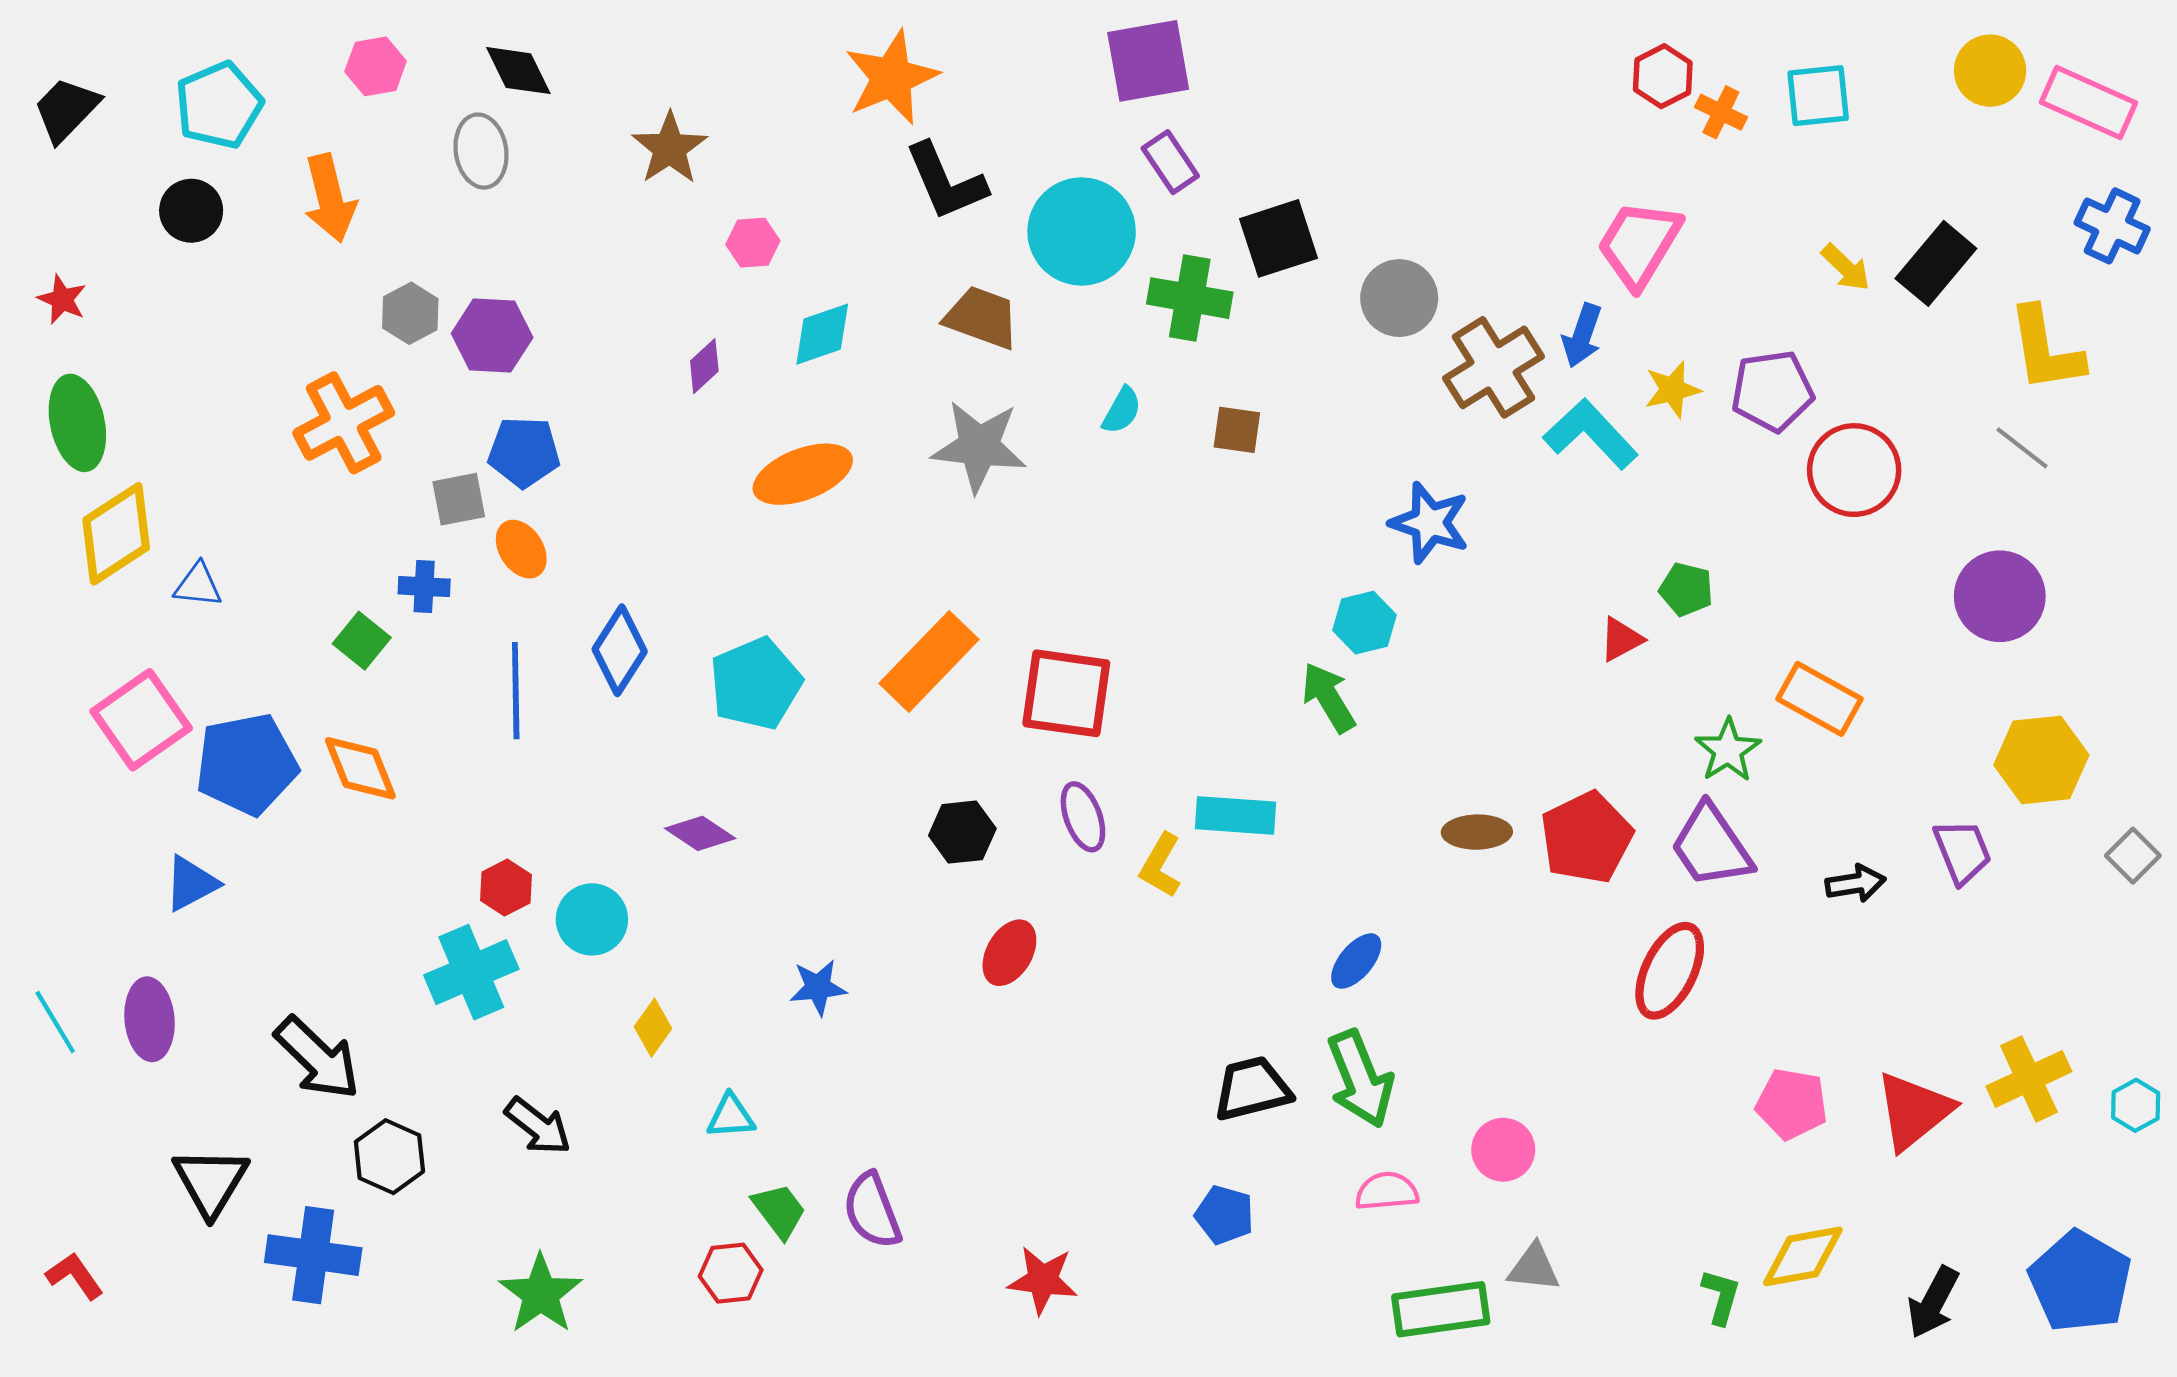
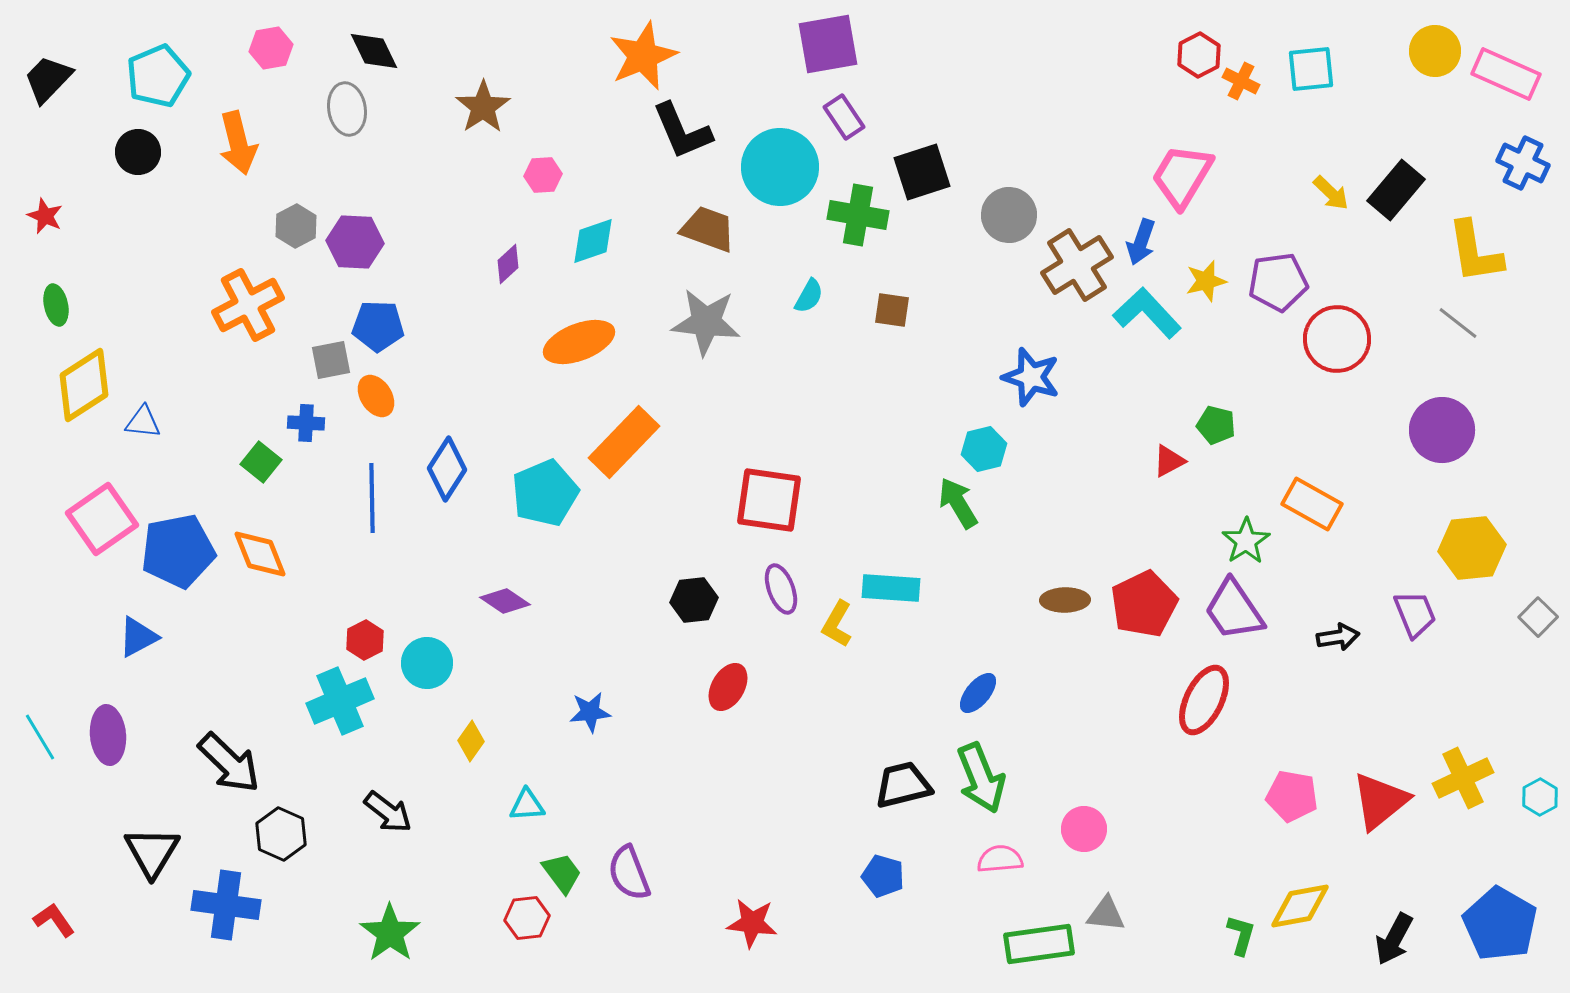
green ellipse: (77, 423) -> (56, 305), size x0.6
orange rectangle: (929, 661) -> (624, 442), moved

